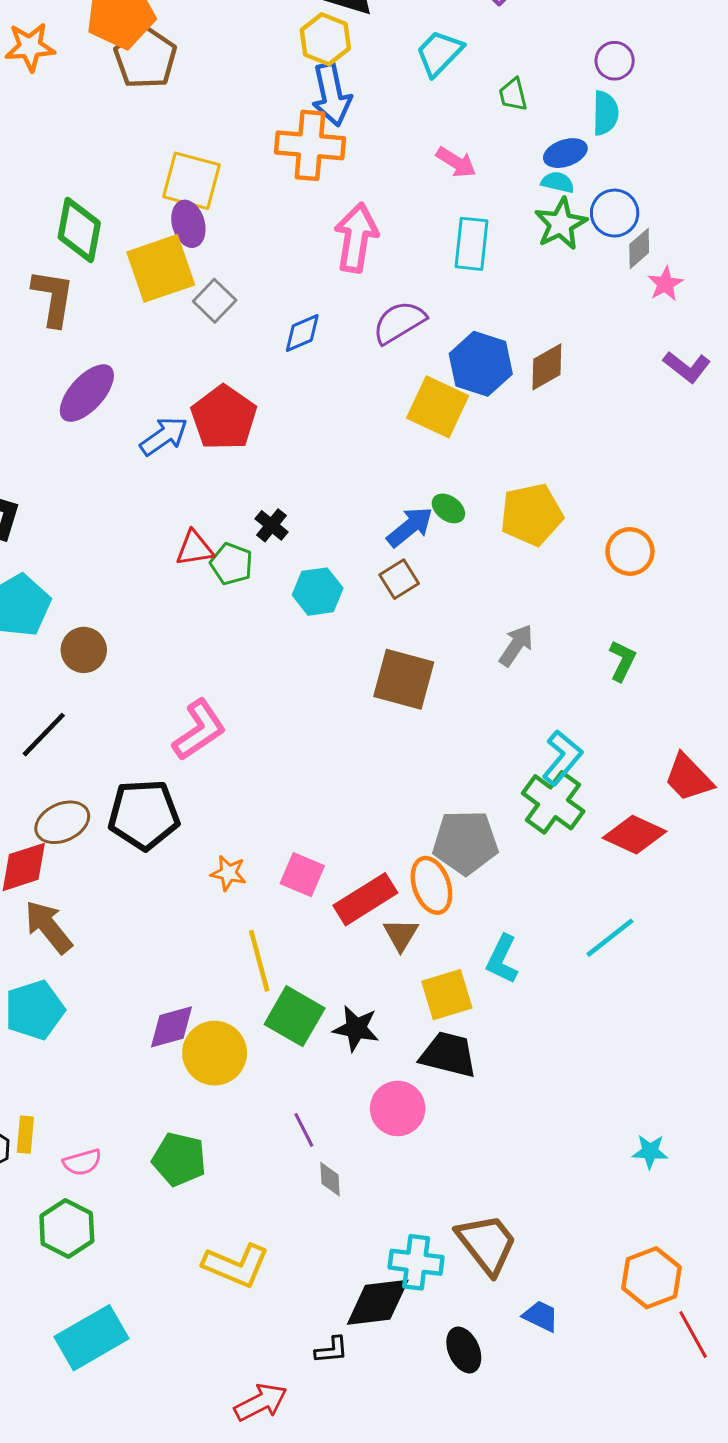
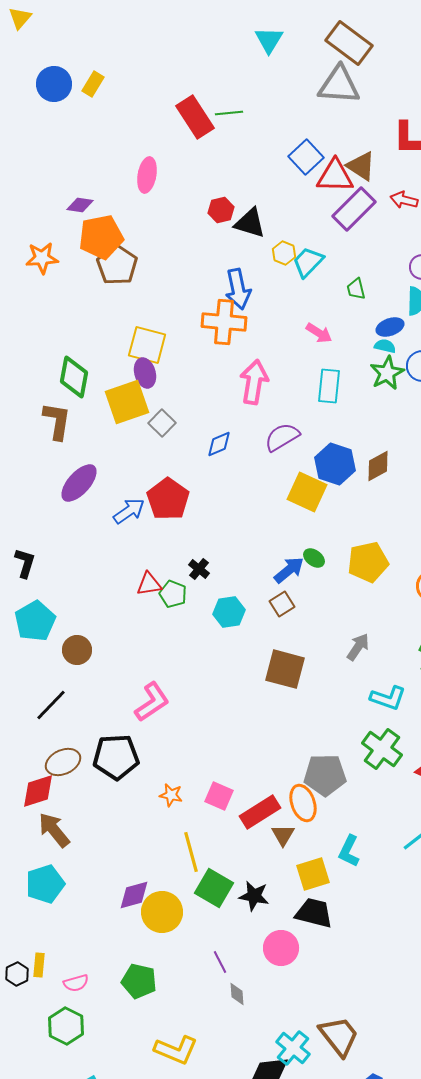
yellow hexagon: (325, 39) -> (284, 253), moved, size x0.7
cyan L-shape: (562, 758) -> (388, 698), moved, turned 69
cyan cross: (416, 1262) -> (293, 1048), turned 32

